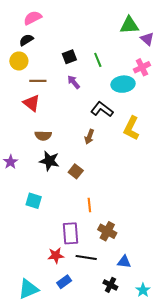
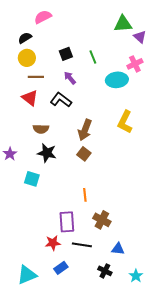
pink semicircle: (33, 18) -> (43, 17), moved
yellow circle: (19, 61) -> (27, 58), moved
black L-shape: (102, 109) -> (61, 100), moved
brown arrow: (89, 137) -> (85, 130), size x1.5
brown square: (76, 171) -> (84, 154), moved
cyan square: (34, 201) -> (32, 179), moved

